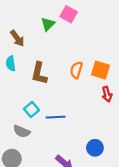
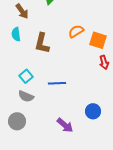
orange semicircle: (76, 70) -> (76, 31), moved, turned 42
cyan square: (31, 109) -> (26, 76), moved

